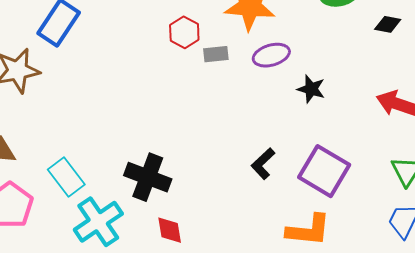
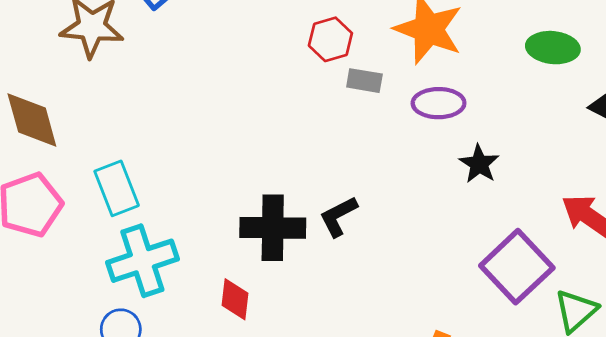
black L-shape: (263, 164) -> (338, 216), moved
purple square: (324, 171) -> (517, 267), moved
black cross: (148, 177) -> (273, 228), moved, turned -36

